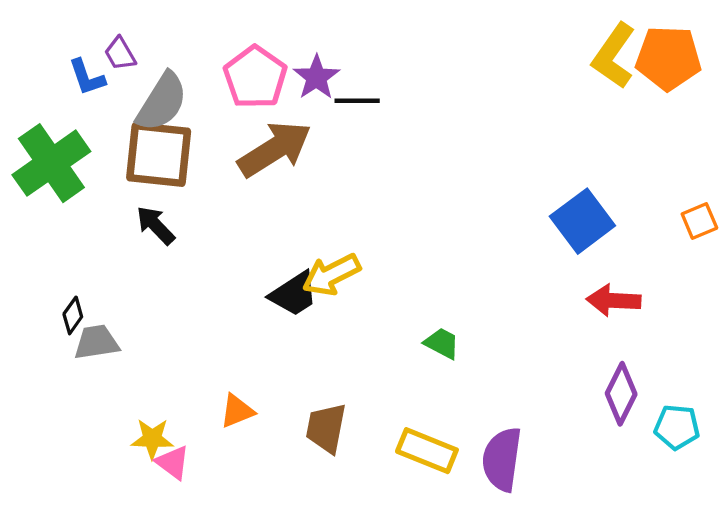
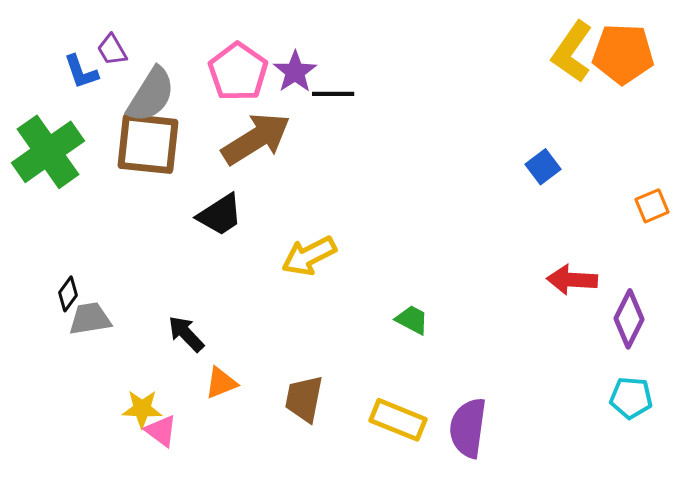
blue square: (582, 221) -> (543, 167), moved, size x0.6
black arrow: (155, 225) -> (186, 334), moved
black trapezoid: (294, 294) -> (220, 215), moved
purple diamond: (621, 394) -> (629, 319), moved

